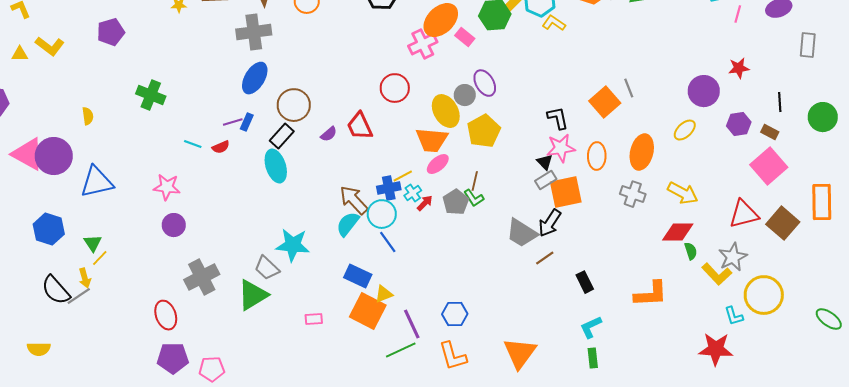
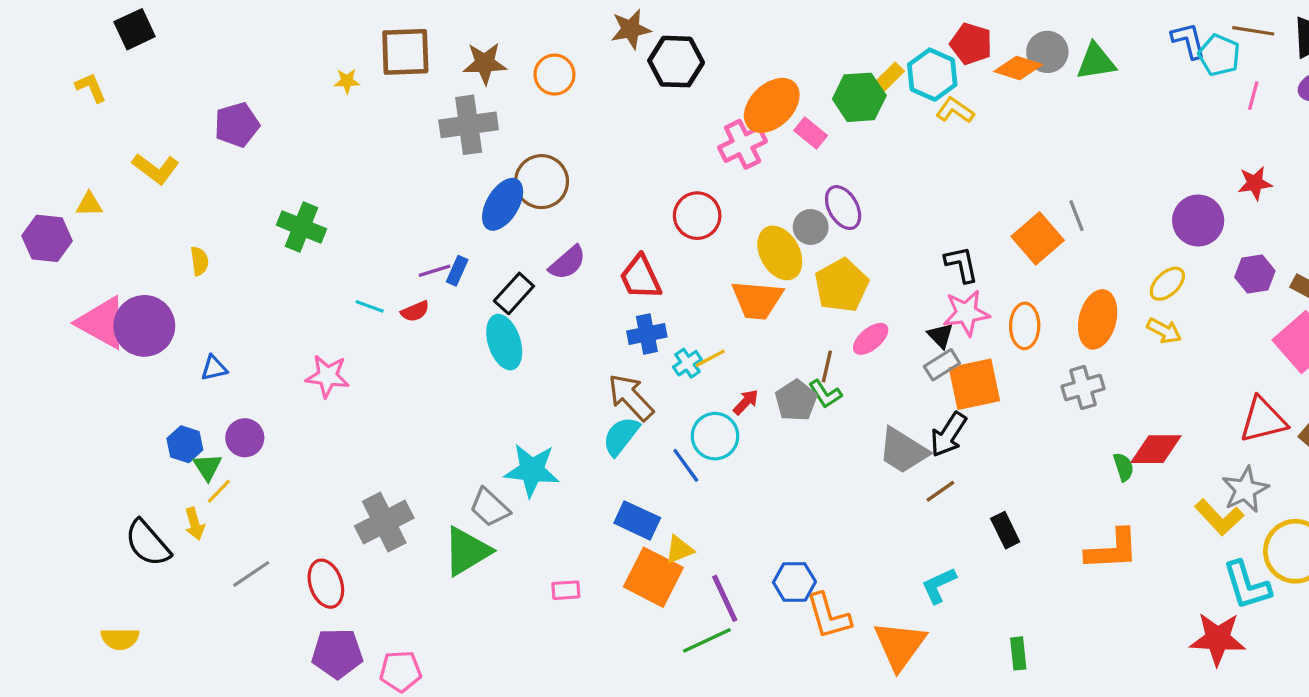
yellow L-shape: (50, 46) -> (156, 169), moved
yellow triangle: (20, 54) -> (89, 204), moved
blue ellipse: (255, 78) -> (503, 204), moved
brown circle: (294, 105) -> (542, 182), moved
purple semicircle: (329, 134) -> (567, 263), moved, size x1.4
pink ellipse: (438, 164) -> (871, 339), moved
blue triangle: (97, 182) -> (214, 368), size x0.5
blue cross: (389, 188) -> (647, 334), moved
cyan cross: (413, 193) -> (687, 363), moved
yellow arrow: (683, 193) -> (1164, 331), moved, size x0.7
gray cross: (633, 194) -> (1083, 387), turned -35
cyan circle: (382, 214) -> (715, 436), moved
purple circle: (174, 225) -> (245, 438), moved
blue hexagon: (49, 229) -> (185, 444), moved, size x0.7
green semicircle: (691, 251) -> (1124, 467), moved
gray line: (79, 296) -> (251, 574), moved
cyan L-shape: (734, 316) -> (1247, 585), size x1.6
cyan L-shape: (591, 327) -> (939, 585), moved
orange L-shape: (453, 356) -> (828, 616), moved

